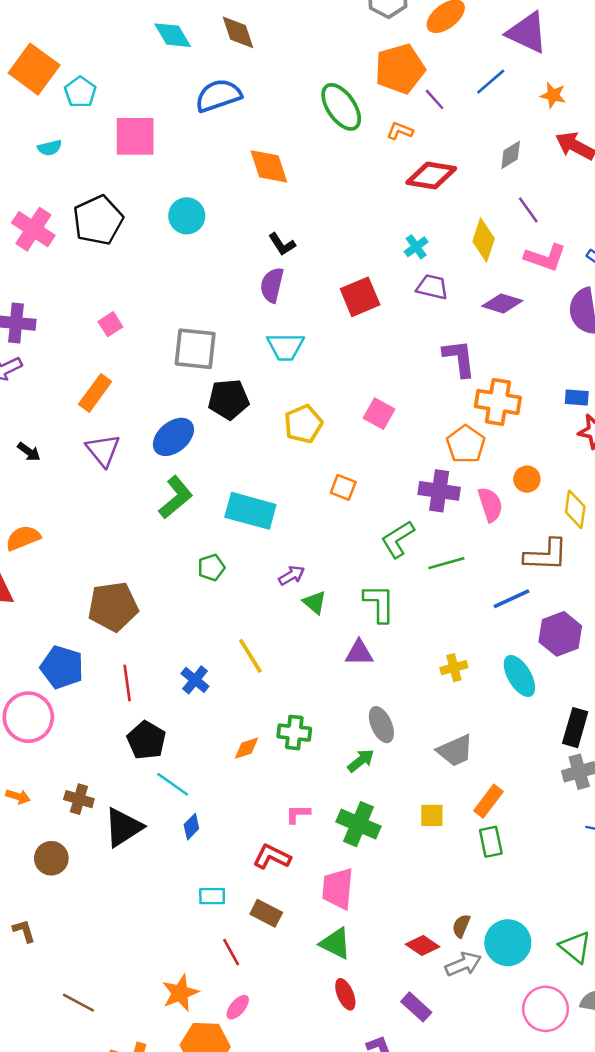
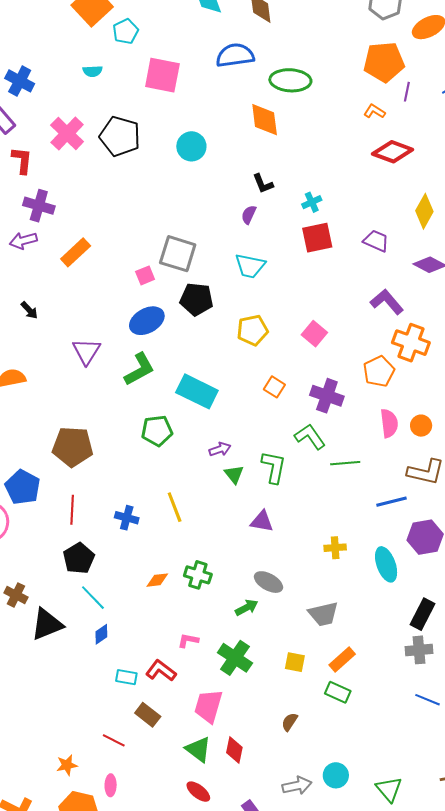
purple line: (435, 99) -> (407, 92), turned 42
green ellipse: (341, 107) -> (290, 80), moved, turned -63
black pentagon: (98, 220) -> (120, 136), turned 30
cyan cross: (416, 247) -> (312, 202), moved
purple semicircle: (272, 285) -> (249, 215), size x0.7
pink square: (110, 324) -> (145, 275), moved
purple L-shape: (459, 358) -> (387, 302), turned -44
orange rectangle: (95, 393) -> (76, 252), moved
purple triangle: (103, 450) -> (87, 351), moved
orange circle: (527, 479) -> (421, 426), moved
purple cross: (439, 491) -> (327, 396), moved
green L-shape: (398, 539) -> (310, 437), turned 76
green pentagon: (211, 568) -> (157, 431), size x1.4
green L-shape: (379, 603) -> (274, 467), moved
blue cross: (195, 680) -> (127, 518), turned -35
gray ellipse: (381, 725) -> (268, 582), turned -48
green rectangle: (491, 842) -> (338, 692), turned -65
cyan rectangle: (212, 896) -> (126, 677), moved
brown semicircle: (461, 926) -> (290, 722), moved
cyan circle: (508, 943) -> (336, 775), size x0.7
red diamond: (423, 945) -> (234, 750), moved, turned 56
red line: (231, 952) -> (114, 740), turned -45
orange star: (180, 993) -> (67, 765), size x0.7
red ellipse: (345, 994) -> (198, 792), turned -40
pink ellipse: (238, 1007) -> (111, 785), turned -50

